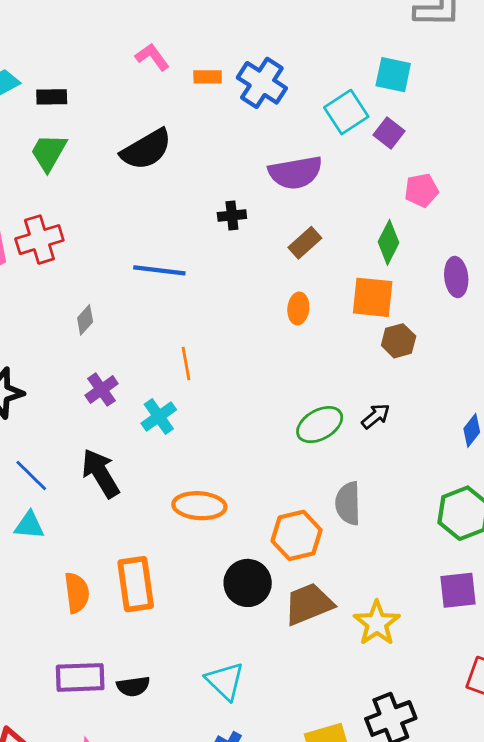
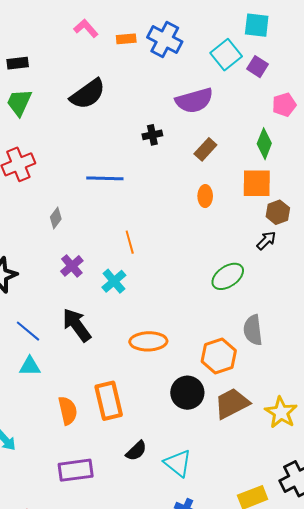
black arrow: (376, 416) -> (266, 241), moved
black semicircle: (133, 686) -> (136, 451), moved, turned -30

